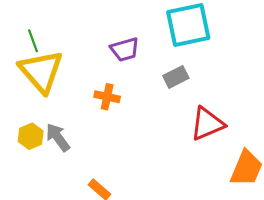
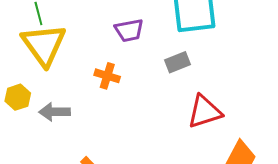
yellow hexagon: (31, 136) -> (18, 97), moved
gray arrow: (58, 137) -> (55, 112), turned -60

